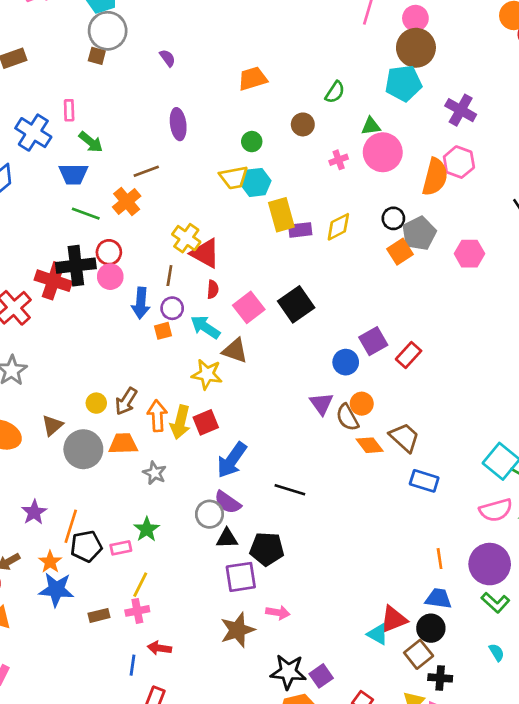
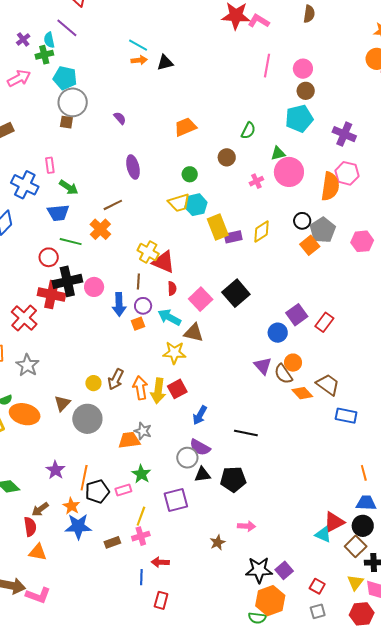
brown circle: (416, 48) -> (306, 91), size x0.6
red circle: (109, 252) -> (49, 257), moved
orange trapezoid: (123, 444) -> (129, 440), moved
blue arrow: (232, 460) -> (200, 415), size x0.7
purple square: (241, 577) -> (176, 500), moved
brown star: (237, 630) -> (218, 542), size x0.6

